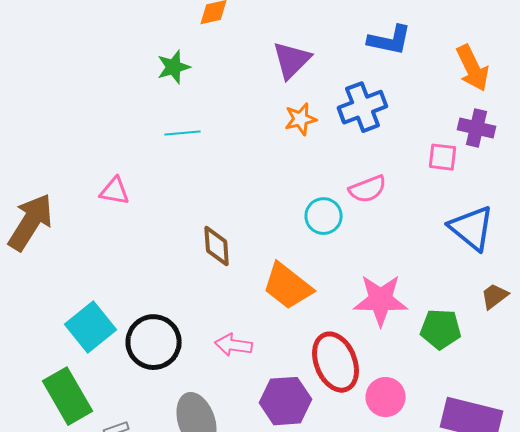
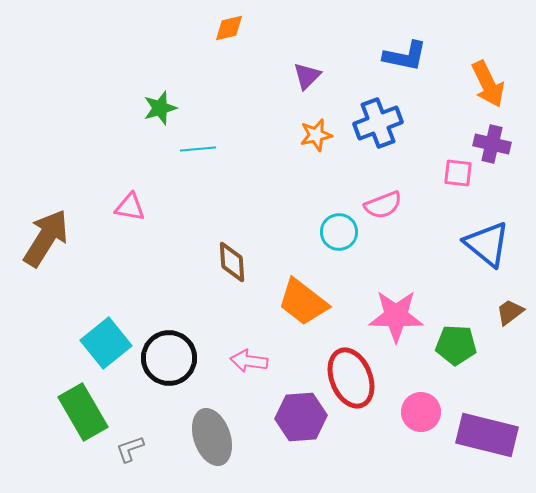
purple triangle: (292, 60) -> (307, 76), size x0.7
green star: (174, 67) -> (160, 108), moved
pink circle: (386, 397) -> (421, 412), moved

